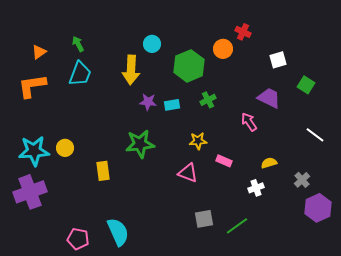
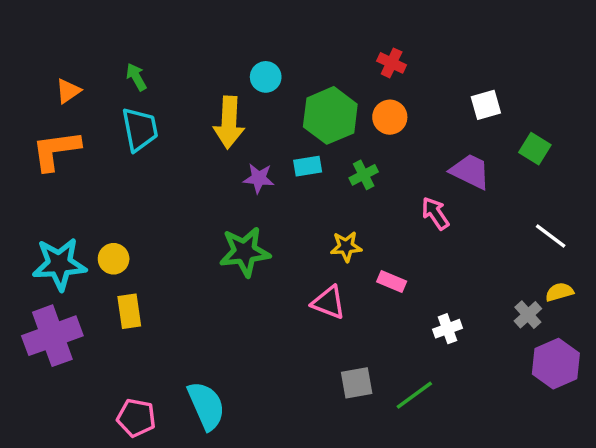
red cross: (243, 32) -> (392, 63), moved
orange circle: (223, 49) -> (390, 117), moved
cyan trapezoid: (80, 74) -> (140, 129), turned -32
cyan rectangle: (172, 105) -> (308, 166), moved
yellow semicircle: (269, 163) -> (559, 292), moved
yellow rectangle: (103, 171) -> (129, 311), moved

